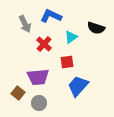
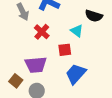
cyan triangle: (71, 37) -> (77, 31), moved, turned -48

